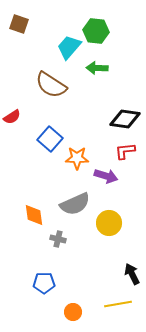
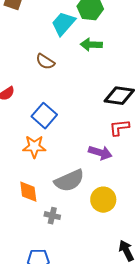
brown semicircle: (51, 85) -> (45, 62), size x0.6
orange star: (77, 158) -> (34, 147), moved

